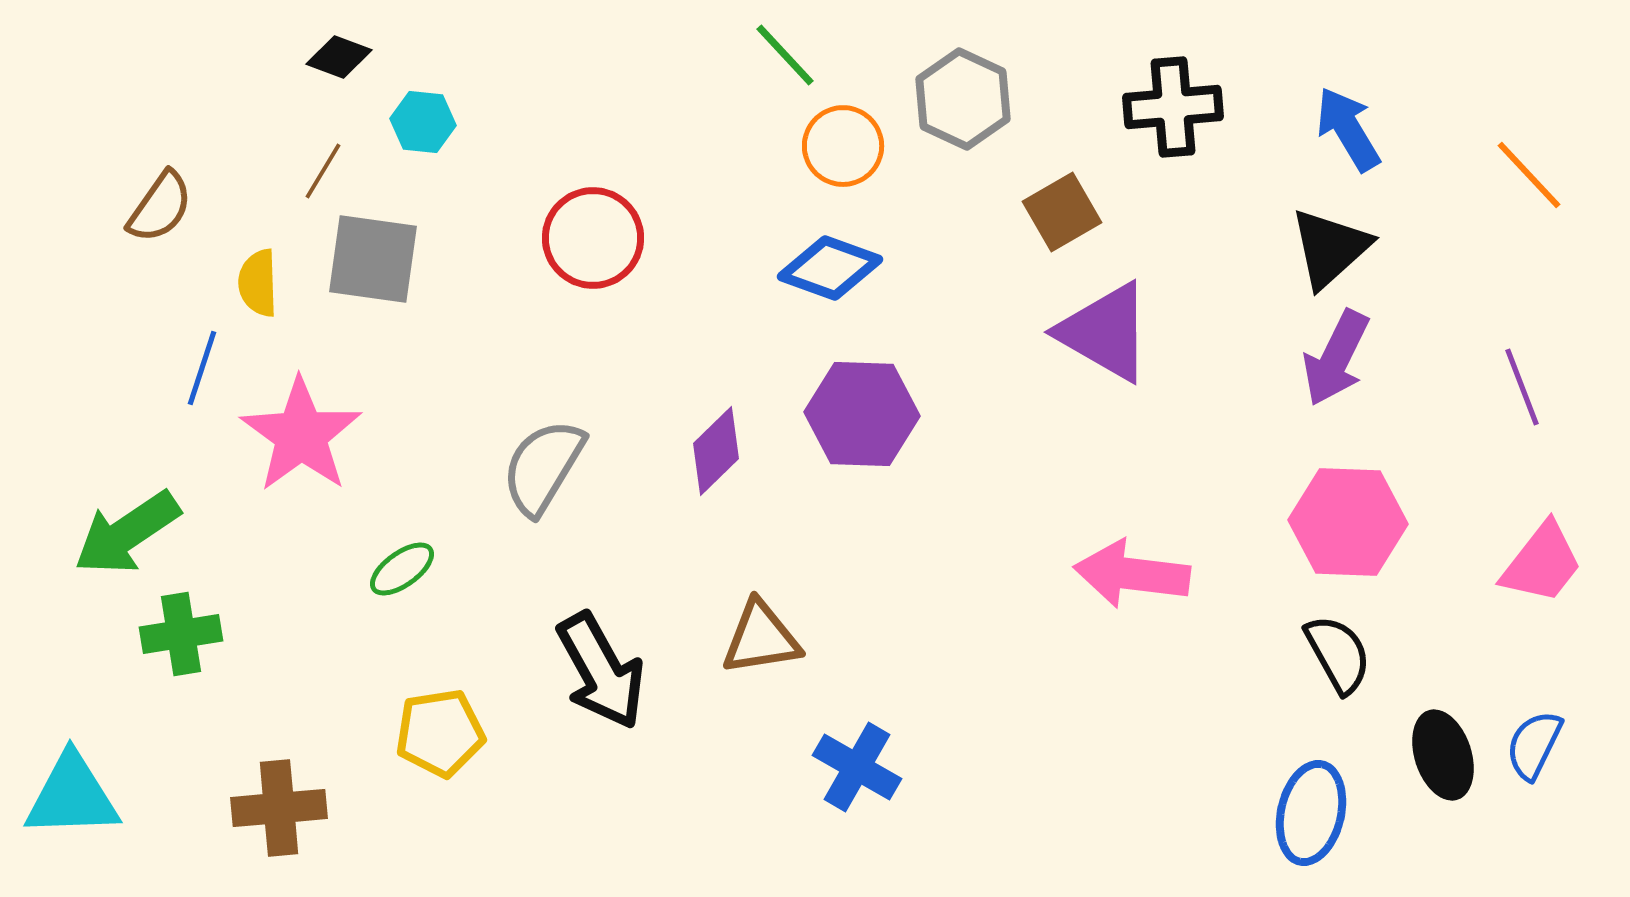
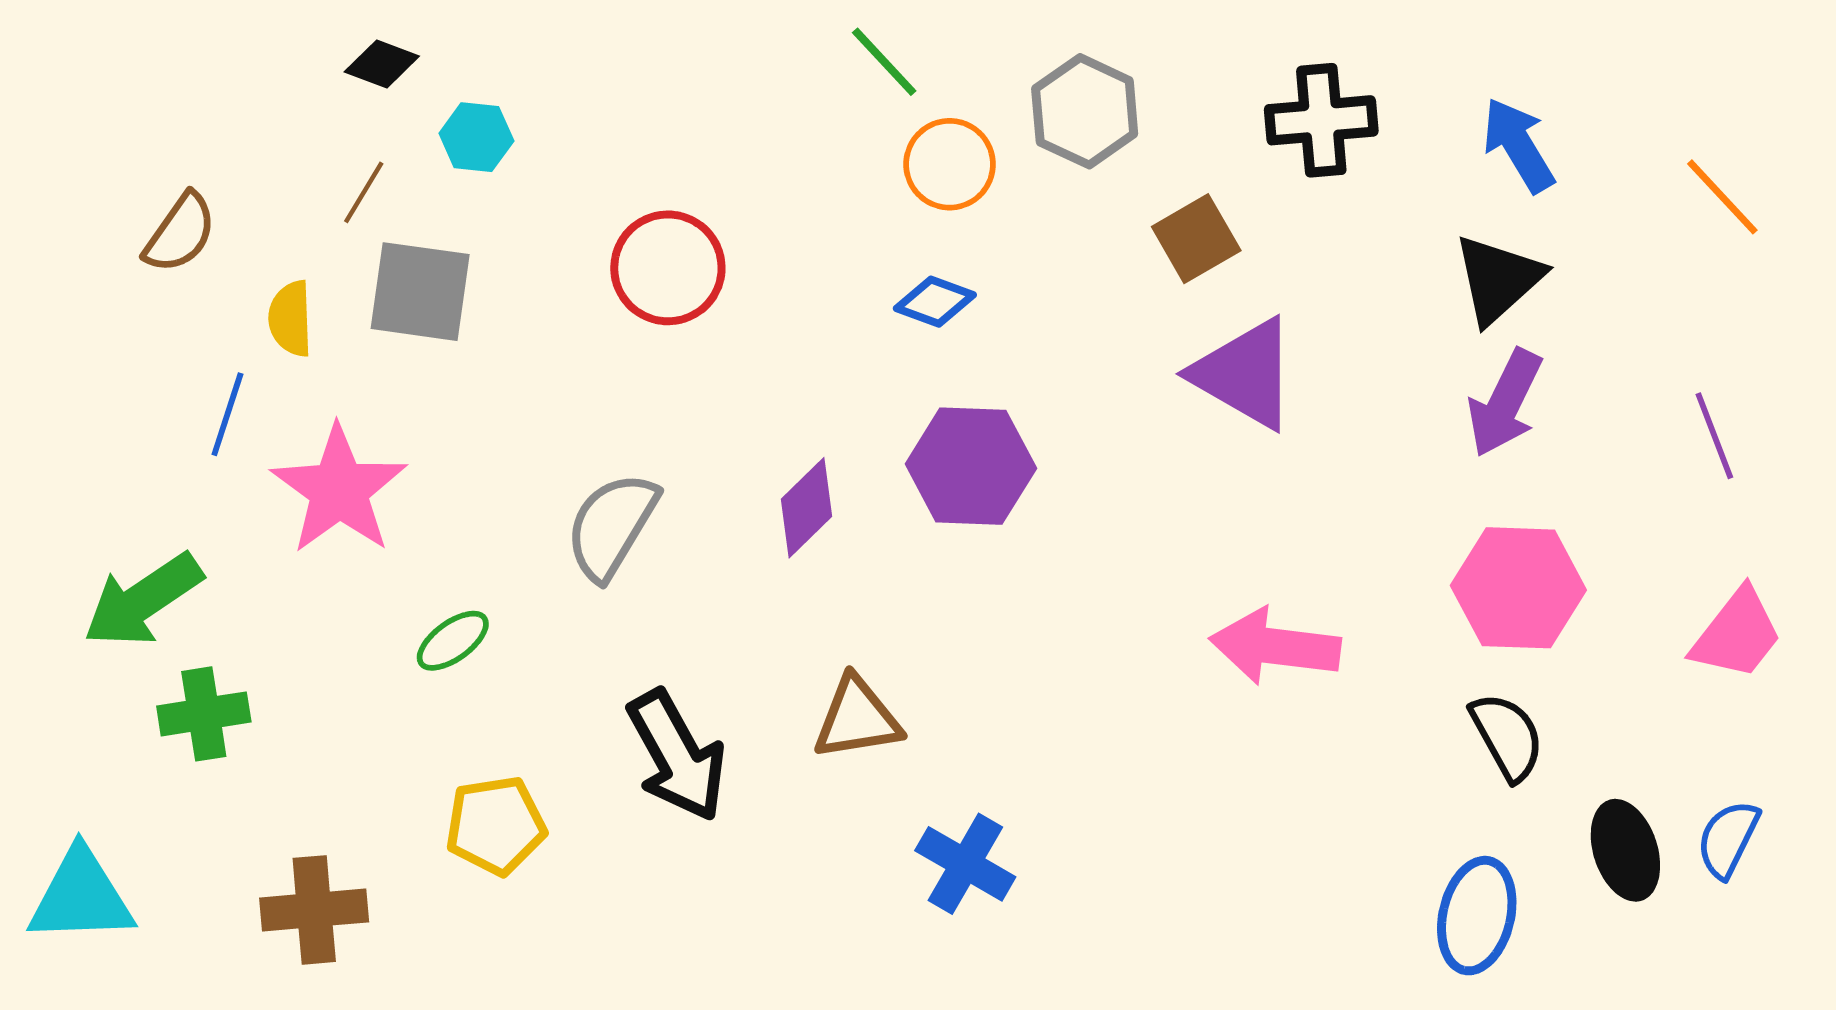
blue diamond: (830, 268) -> (935, 302), size x0.7

